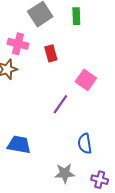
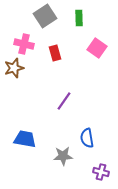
pink square: (86, 80) -> (97, 48), moved
gray star: (65, 173) -> (63, 156), moved

